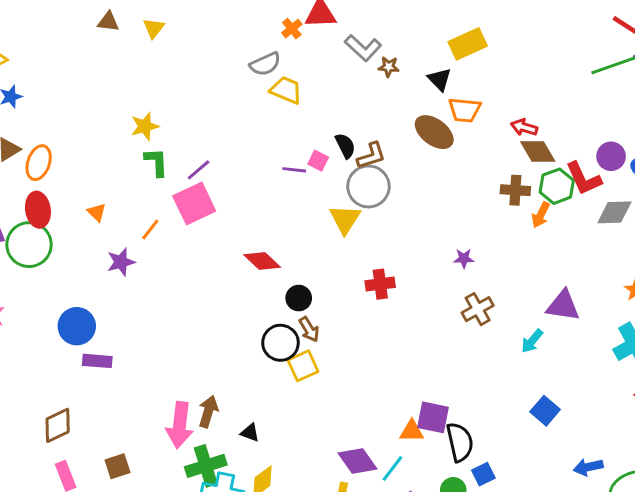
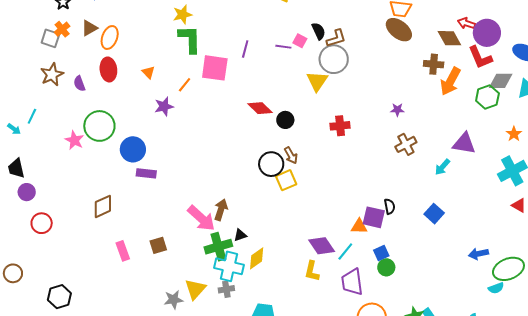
red arrow: (524, 127) -> (467, 23), moved
brown ellipse: (434, 132) -> (399, 30), moved
purple circle: (611, 156) -> (487, 33), moved, size x1.4
green L-shape: (156, 162) -> (190, 39), size x1.4
purple line: (199, 170) -> (245, 49), moved, turned -36
green hexagon: (557, 186) -> (487, 97), moved
pink square: (194, 204) -> (215, 68), turned 32
orange arrow: (541, 215) -> (450, 81), size x1.6
green circle: (29, 245) -> (99, 126), moved
black circle: (299, 298) -> (285, 120), moved
blue square: (545, 411) -> (434, 214), moved
brown diamond: (58, 425) -> (103, 206), moved
pink arrow: (180, 425) -> (201, 218), turned -56
black triangle: (250, 433) -> (240, 235), moved, turned -40
black semicircle: (460, 442) -> (390, 206), moved, size x0.6
blue square: (483, 474) -> (381, 253), moved

